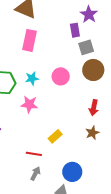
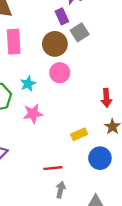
brown circle: (93, 70) -> (55, 44), moved
yellow rectangle: (55, 136) -> (79, 134), moved, turned 32
blue circle: (72, 172) -> (100, 158), moved

